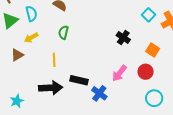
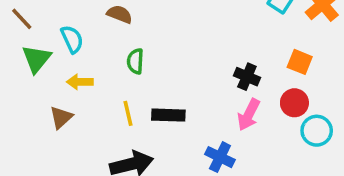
black cross: (123, 37) -> (247, 77), moved
yellow arrow: (31, 38) -> (80, 82), turned 40
black rectangle: (79, 80) -> (168, 115), moved
cyan circle: (154, 98) -> (317, 131), moved

